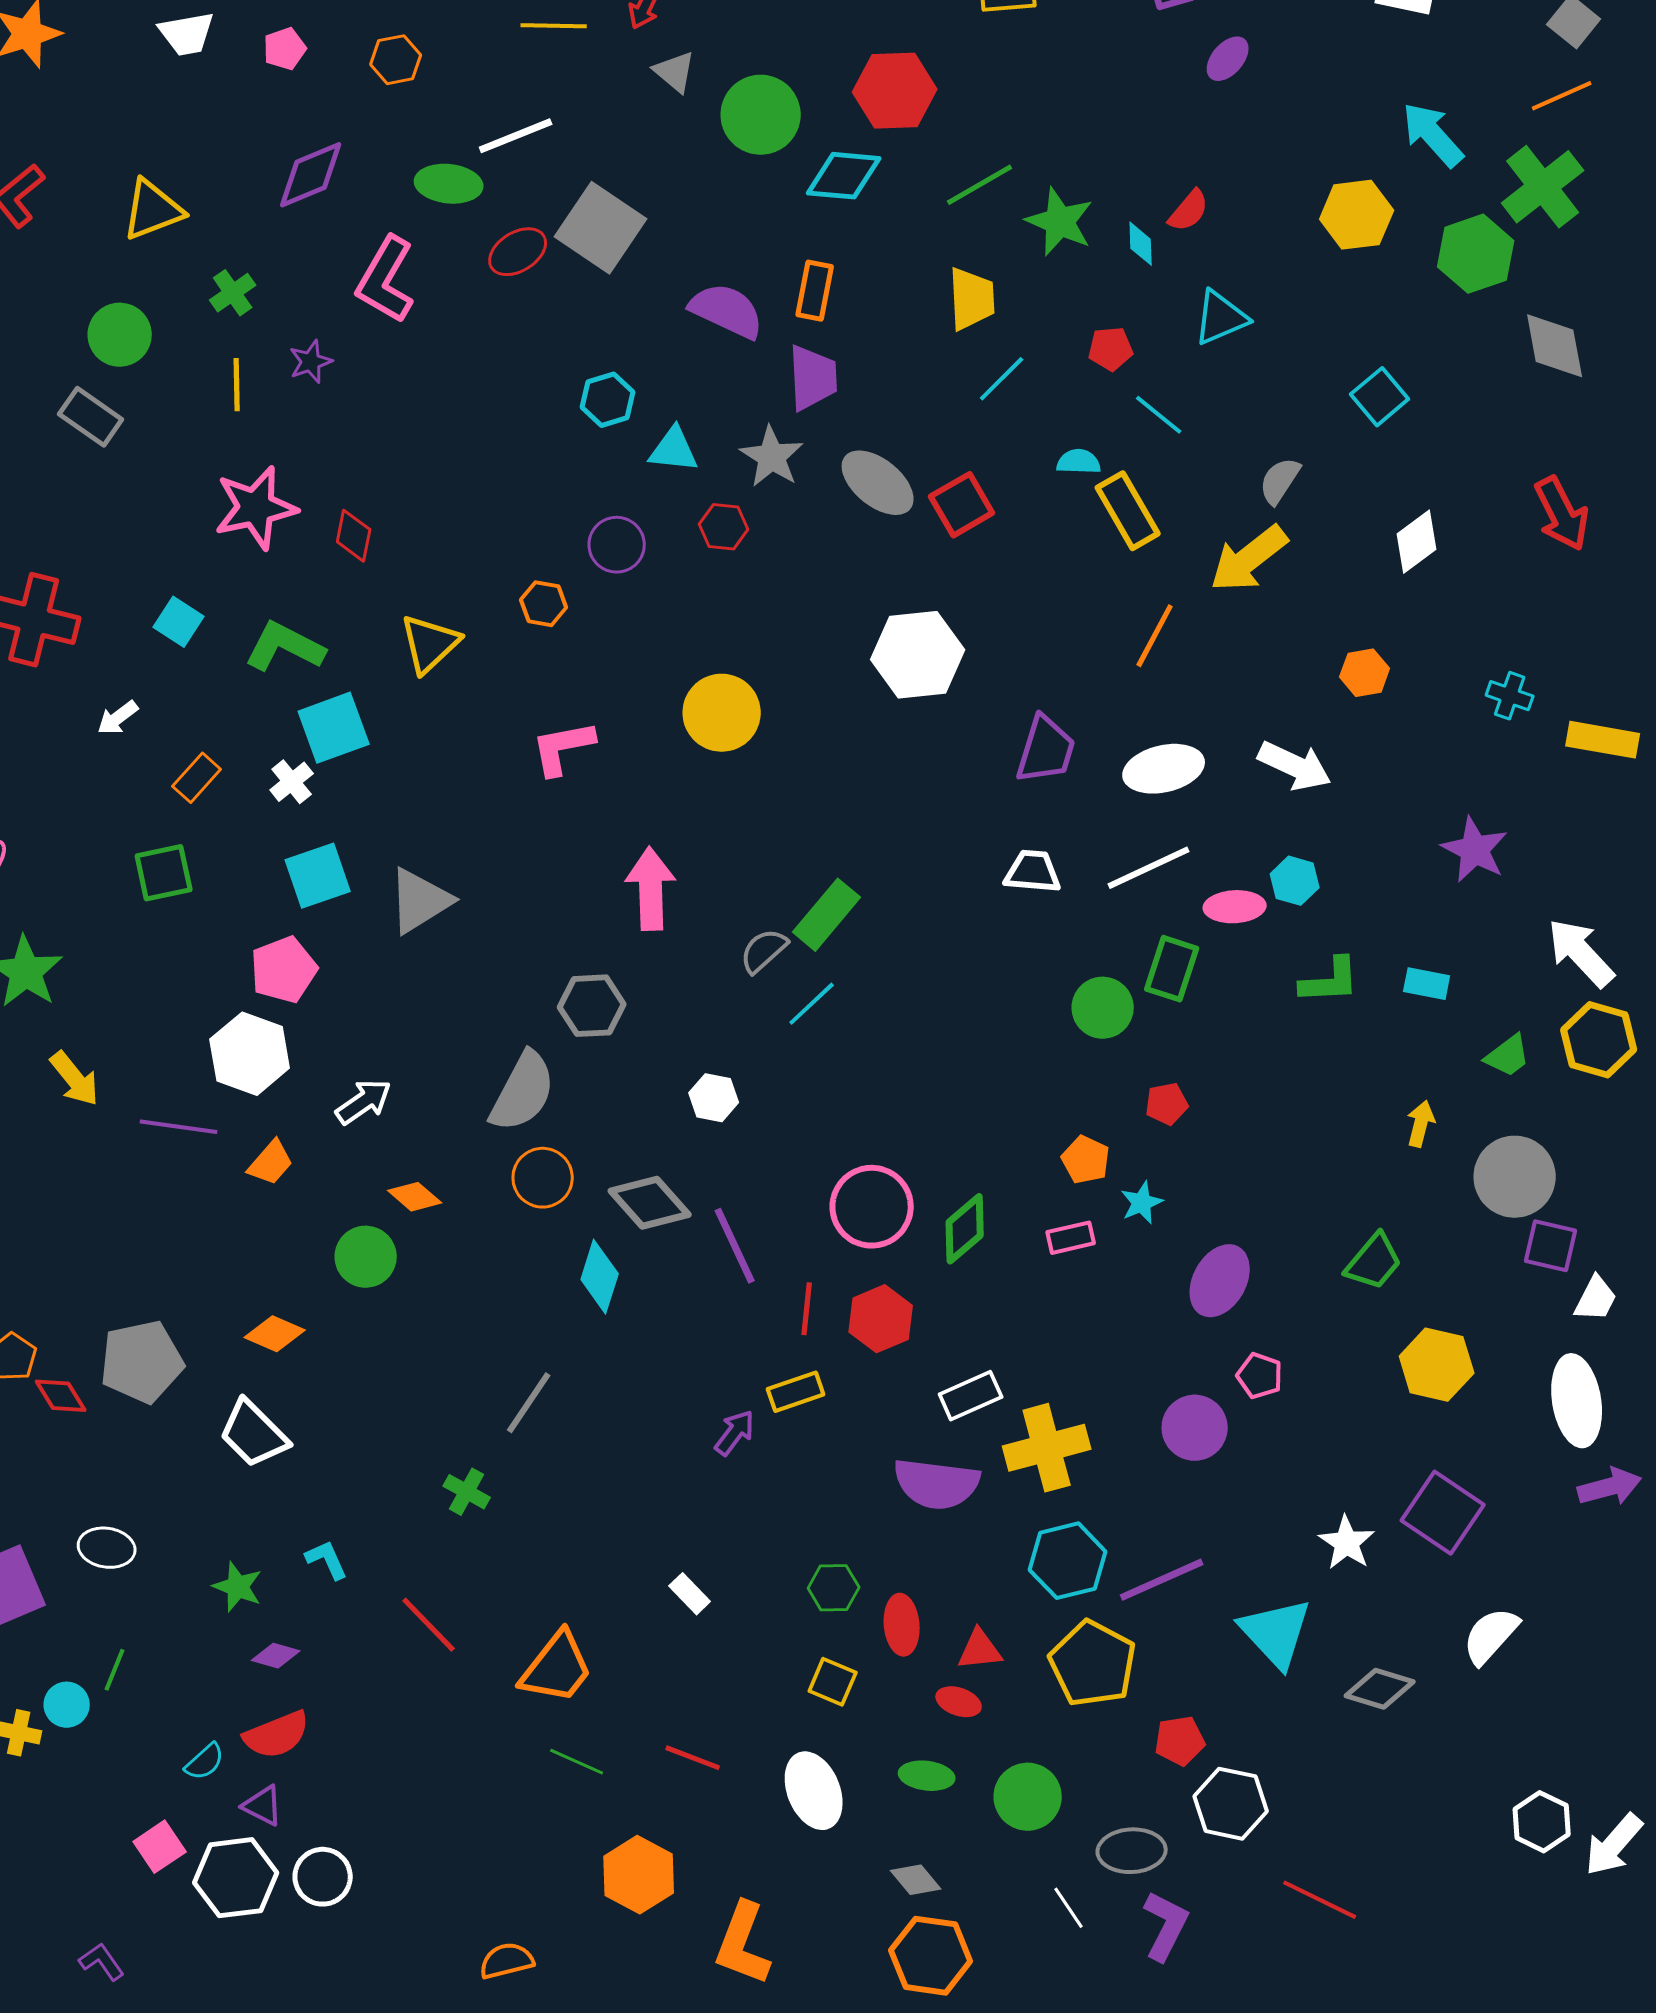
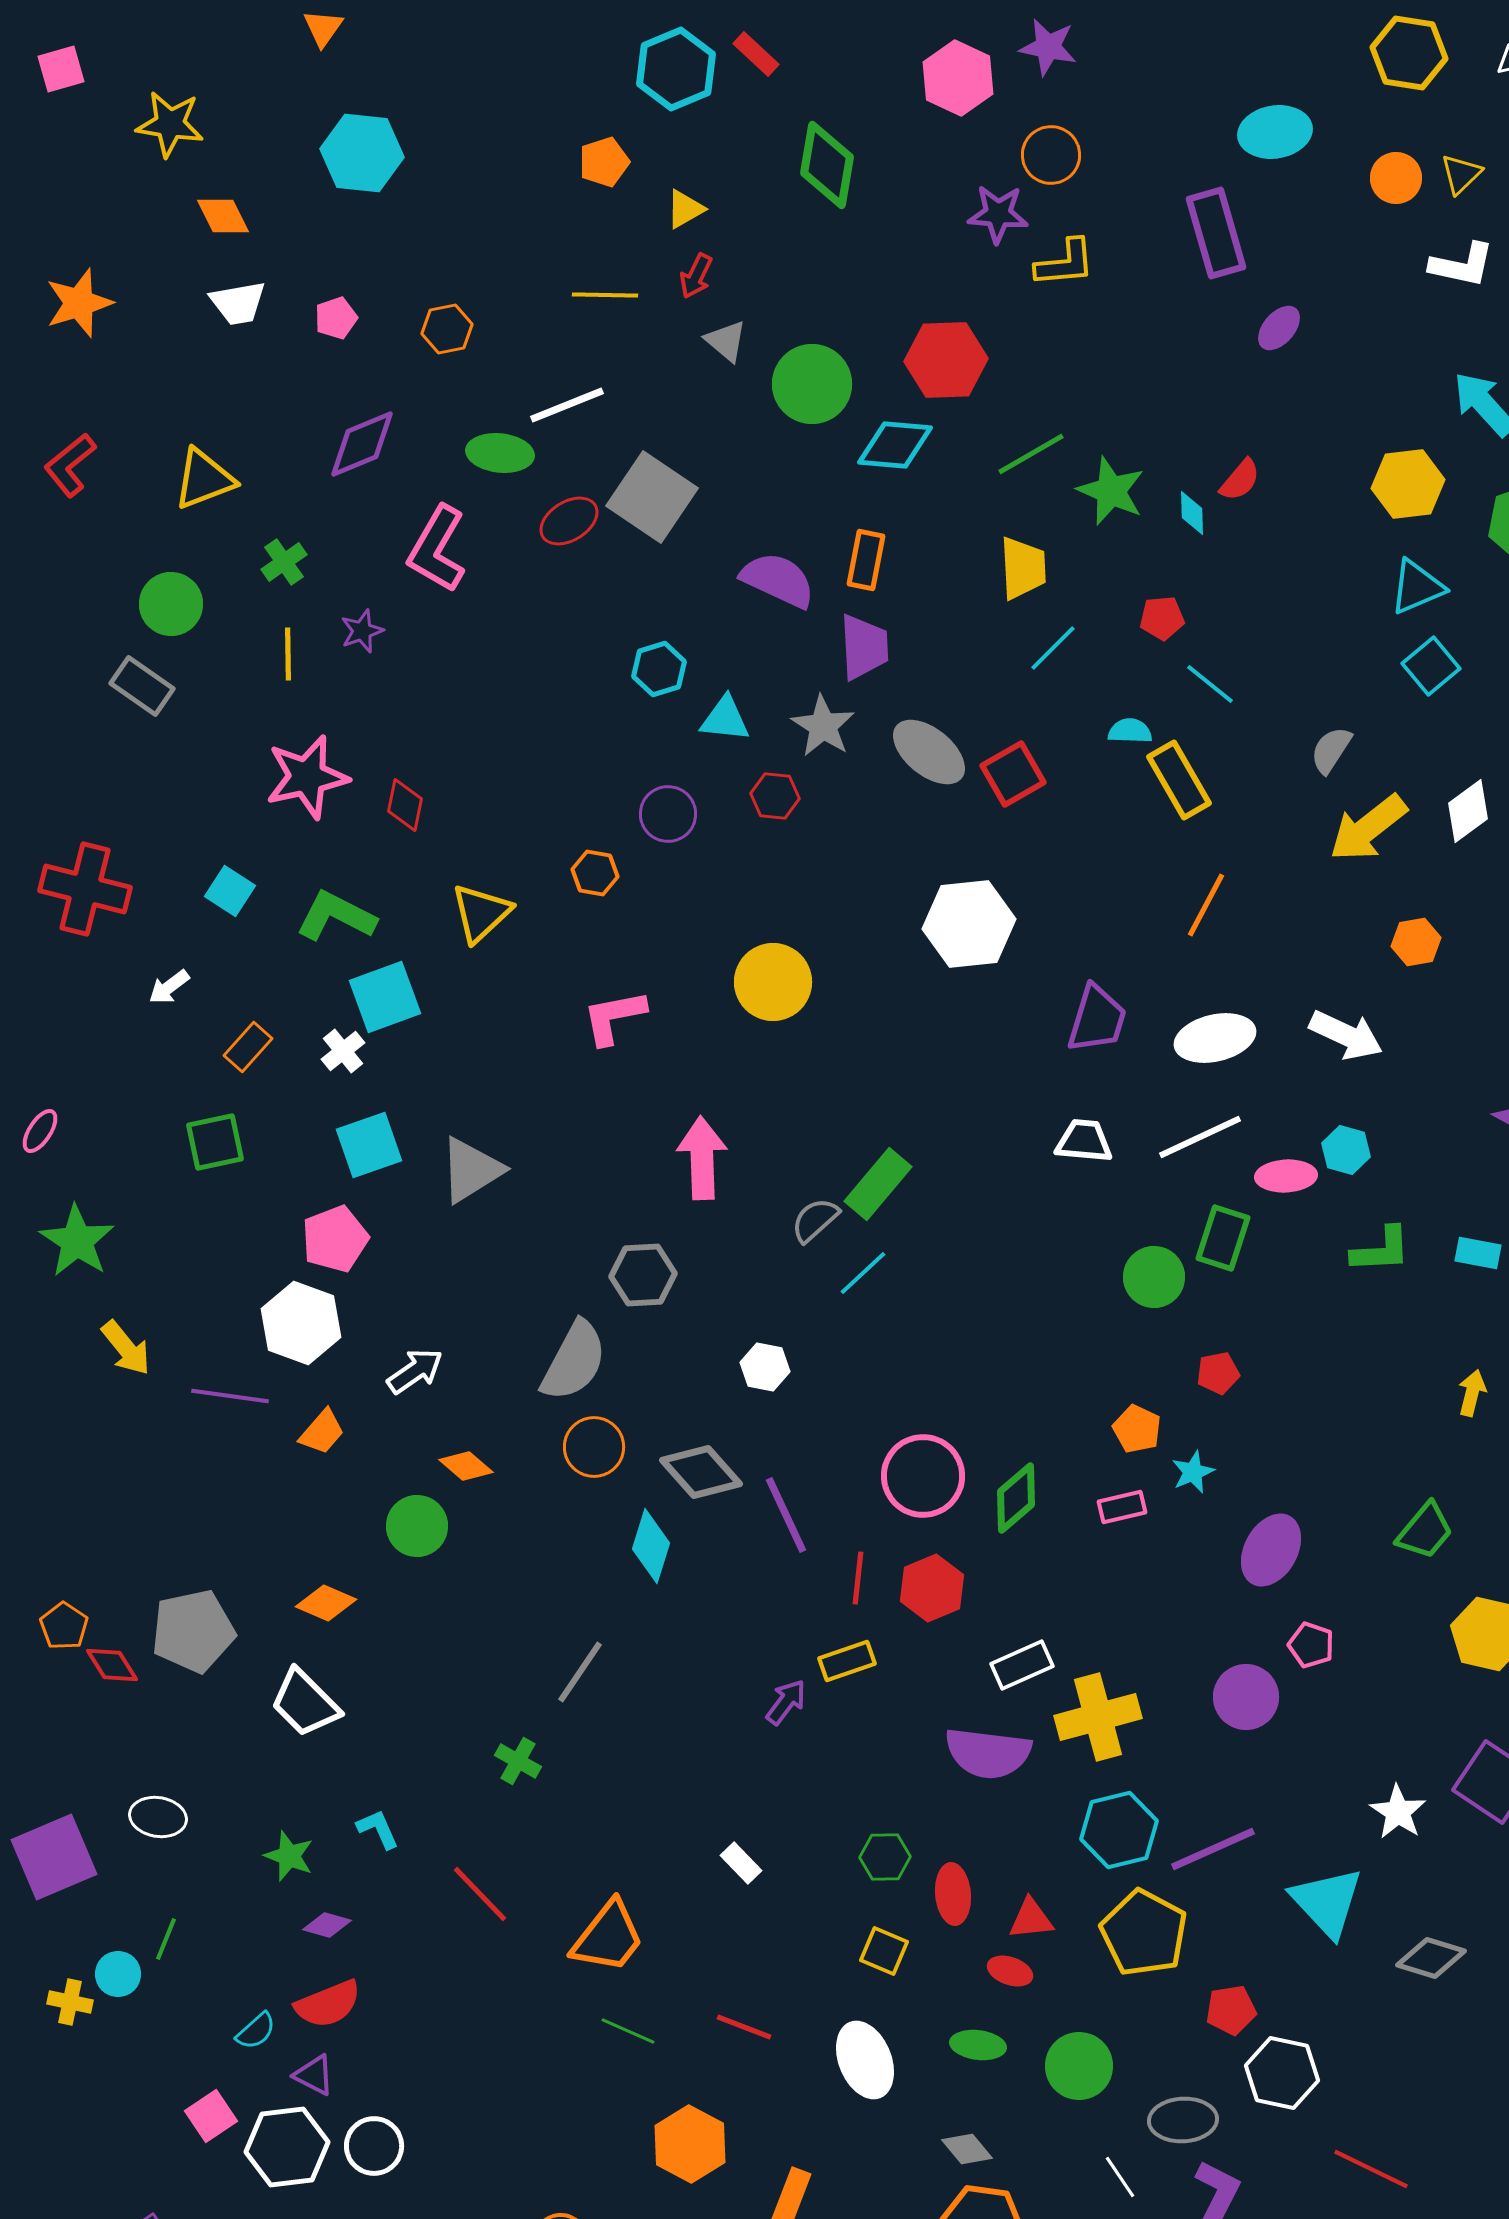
cyan triangle: (1221, 318) -> (1417, 587), moved
yellow arrow: (1249, 559) -> (1368, 828), moved

